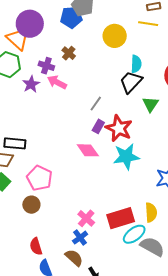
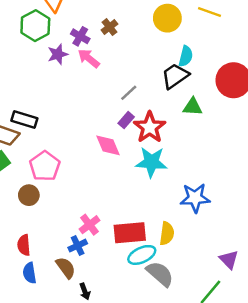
green triangle: (150, 104) -> (193, 107), turned 48

